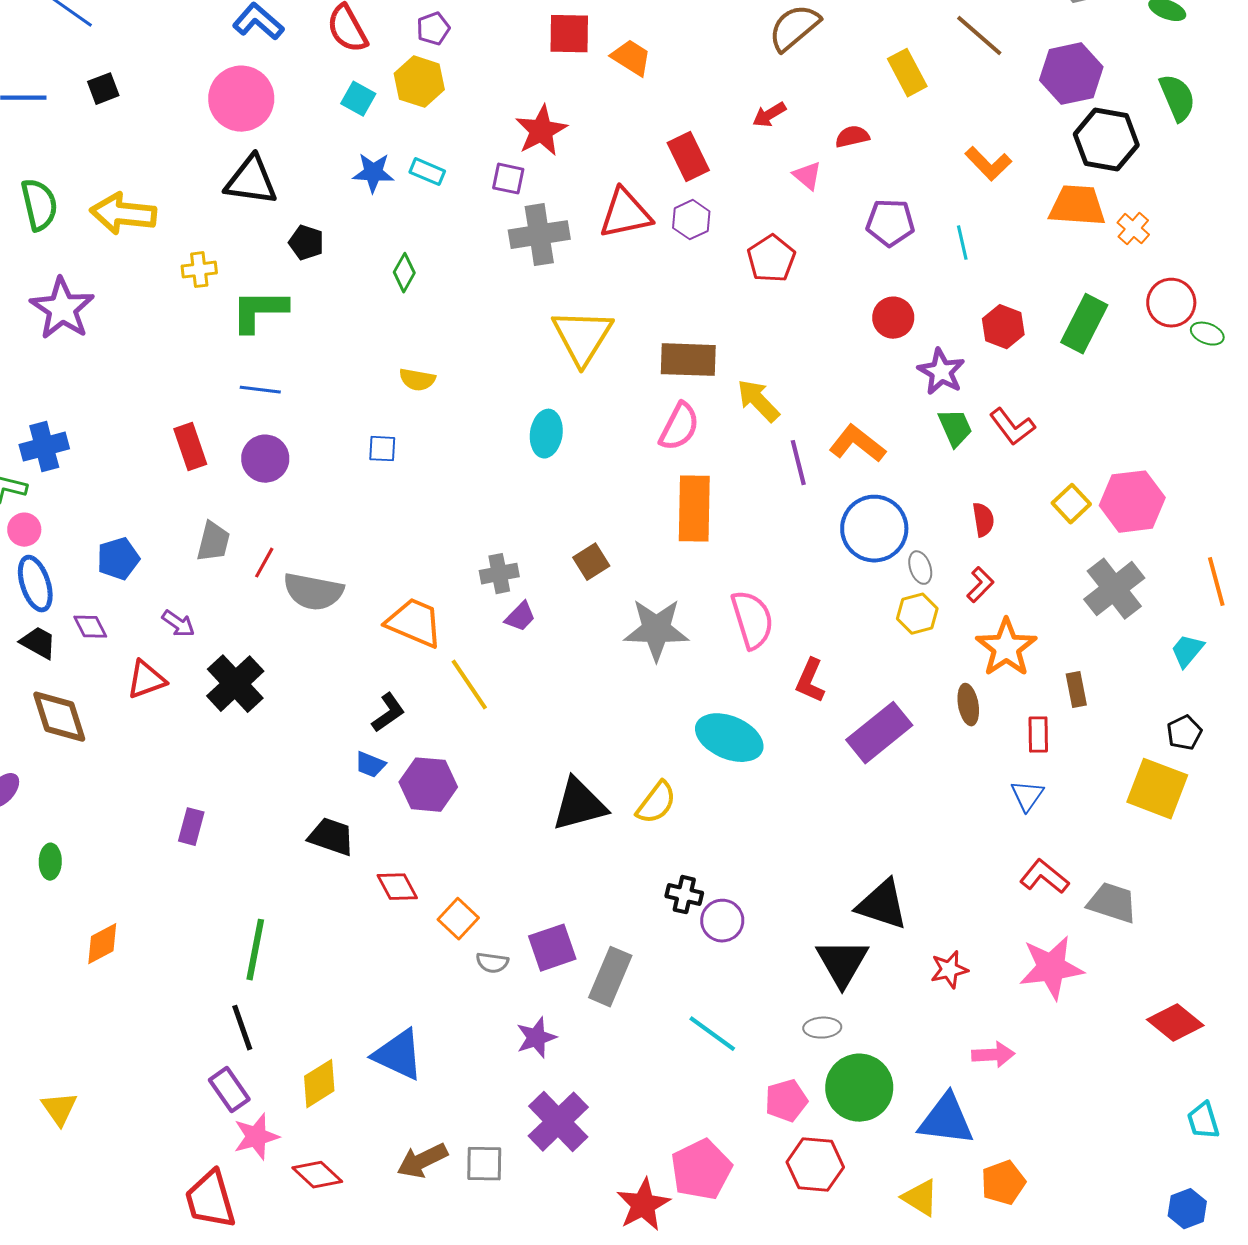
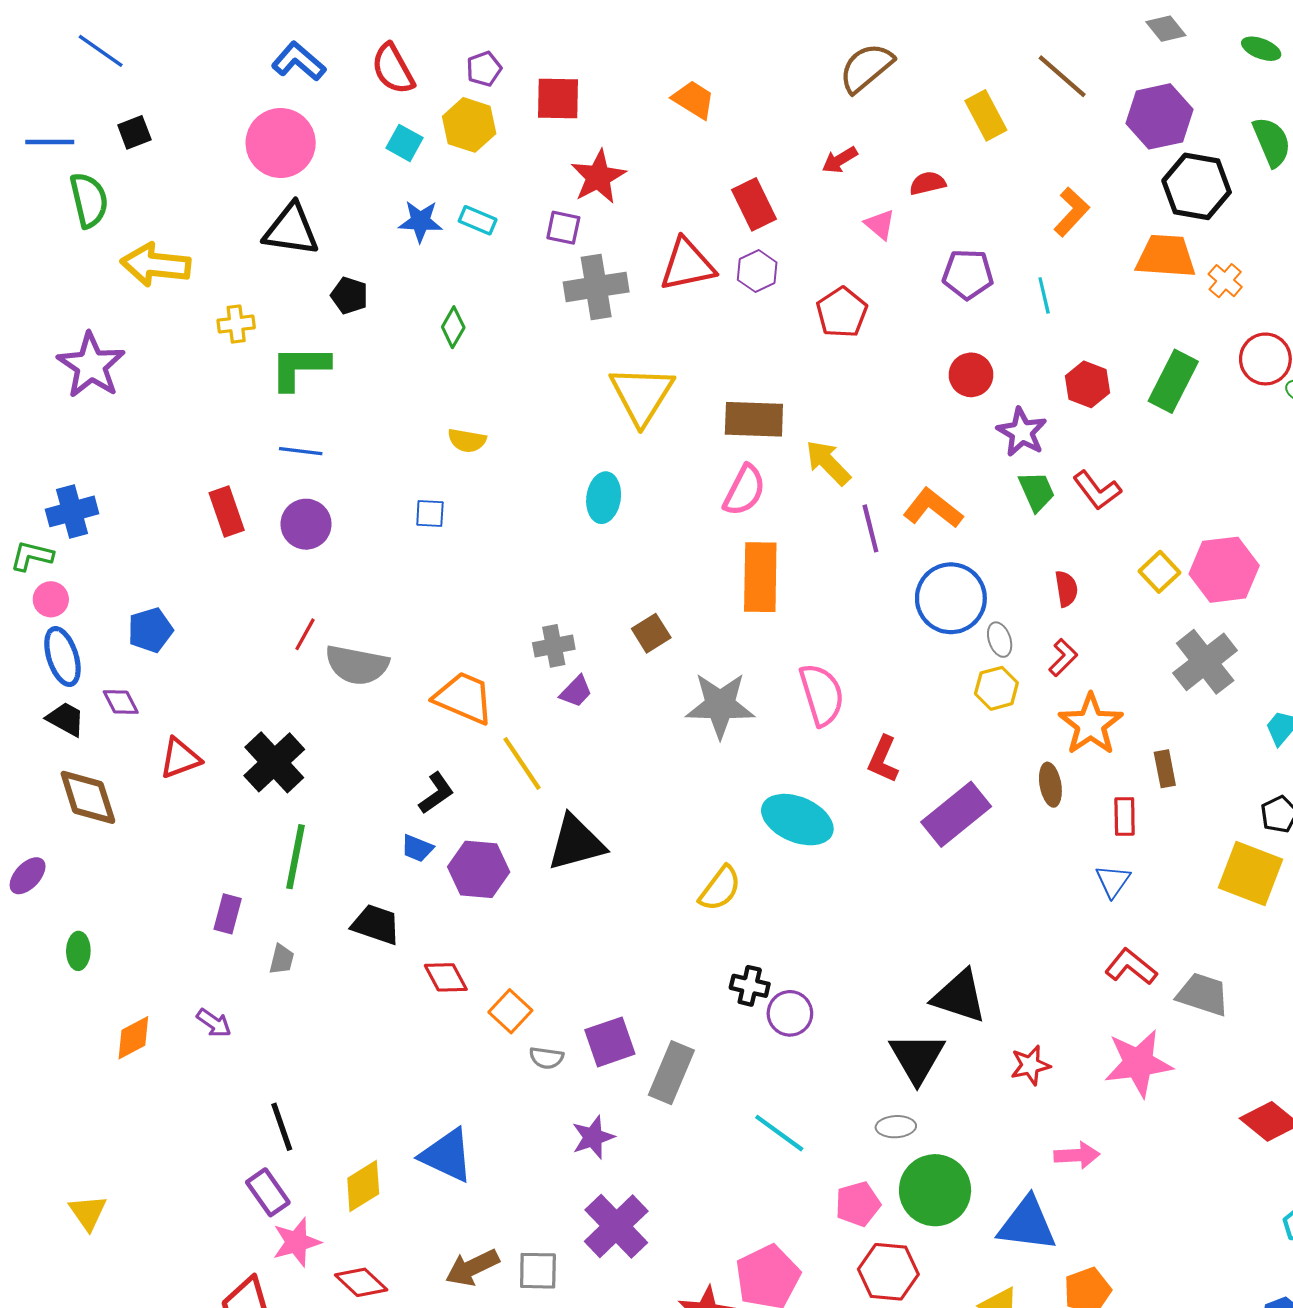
red square: (569, 34) -> (558, 98), moved
orange L-shape: (988, 164) -> (1072, 212), turned -93
green semicircle: (39, 205) -> (89, 200), moved
gray trapezoid: (213, 542) -> (282, 959), moved, size x0.7
purple arrow: (178, 624) -> (214, 1023), moved
black triangle: (579, 805) -> (576, 843), moved
green line: (255, 950) -> (295, 857), moved

